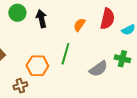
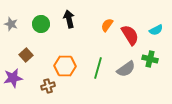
green circle: (17, 13) -> (41, 24), moved
red semicircle: (107, 19) -> (130, 35), moved, turned -45
green line: (65, 54) -> (98, 68), moved

